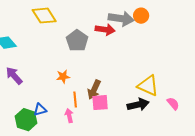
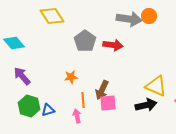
red arrow: (105, 30) -> (113, 45), moved
green hexagon: (26, 120) -> (29, 106), moved

